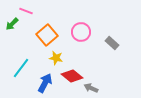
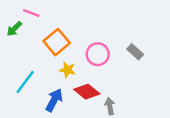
pink circle: (81, 32) -> (98, 54), moved
gray arrow: (91, 88) -> (110, 106), turned 56

